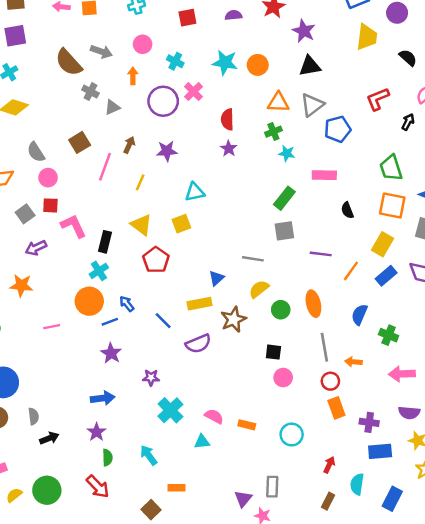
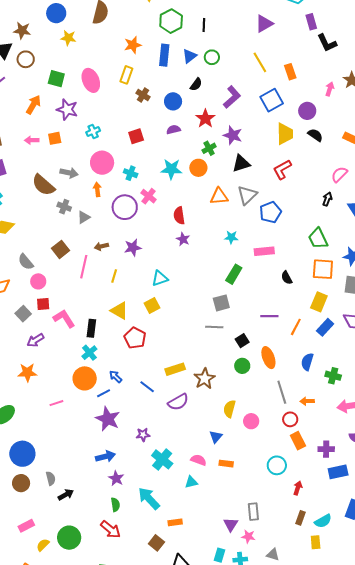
pink circle: (143, 44) -> (102, 163), size x1.5
black semicircle: (408, 58) -> (315, 135), moved
red L-shape: (378, 99) -> (282, 169), moved
green cross: (273, 132) -> (209, 148), moved
brown arrow: (129, 145) -> (101, 246), turned -120
gray square: (284, 231) -> (221, 303), moved
blue triangle: (216, 278) -> (216, 437), moved
yellow semicircle: (259, 289) -> (229, 409), moved, turned -30
black square: (273, 352) -> (242, 341), moved, turned -32
purple star: (111, 353) -> (108, 419), size x1.4
purple star: (97, 432) -> (116, 478), moved
cyan circle: (292, 434) -> (277, 465), moved
cyan arrow: (149, 455) -> (149, 498), size x1.4
cyan semicircle: (357, 484) -> (323, 521), moved, turned -120

